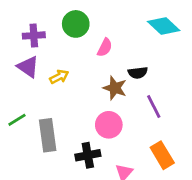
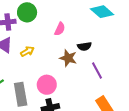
green circle: (76, 24) -> (27, 12), moved
pink circle: (109, 125) -> (47, 85), moved

